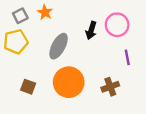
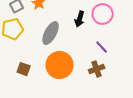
purple line: (127, 57) -> (102, 47), moved, turned -32

